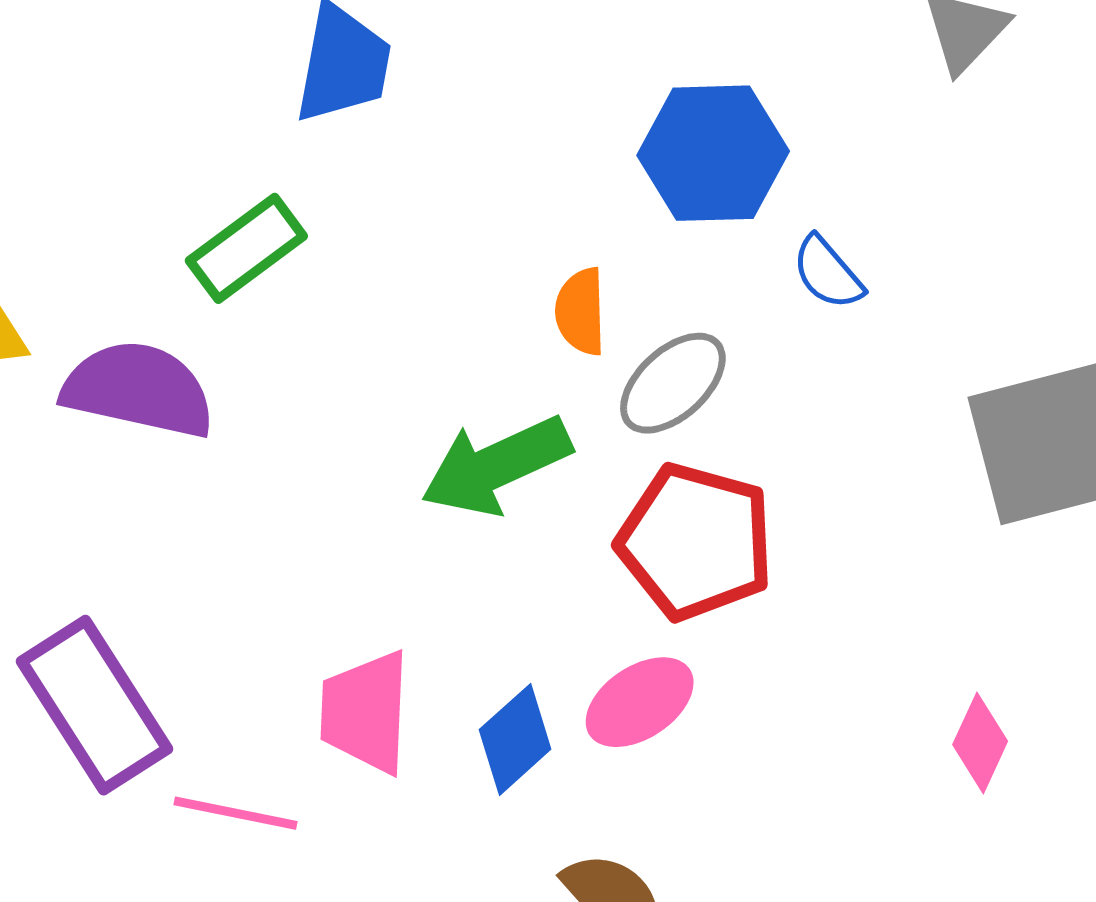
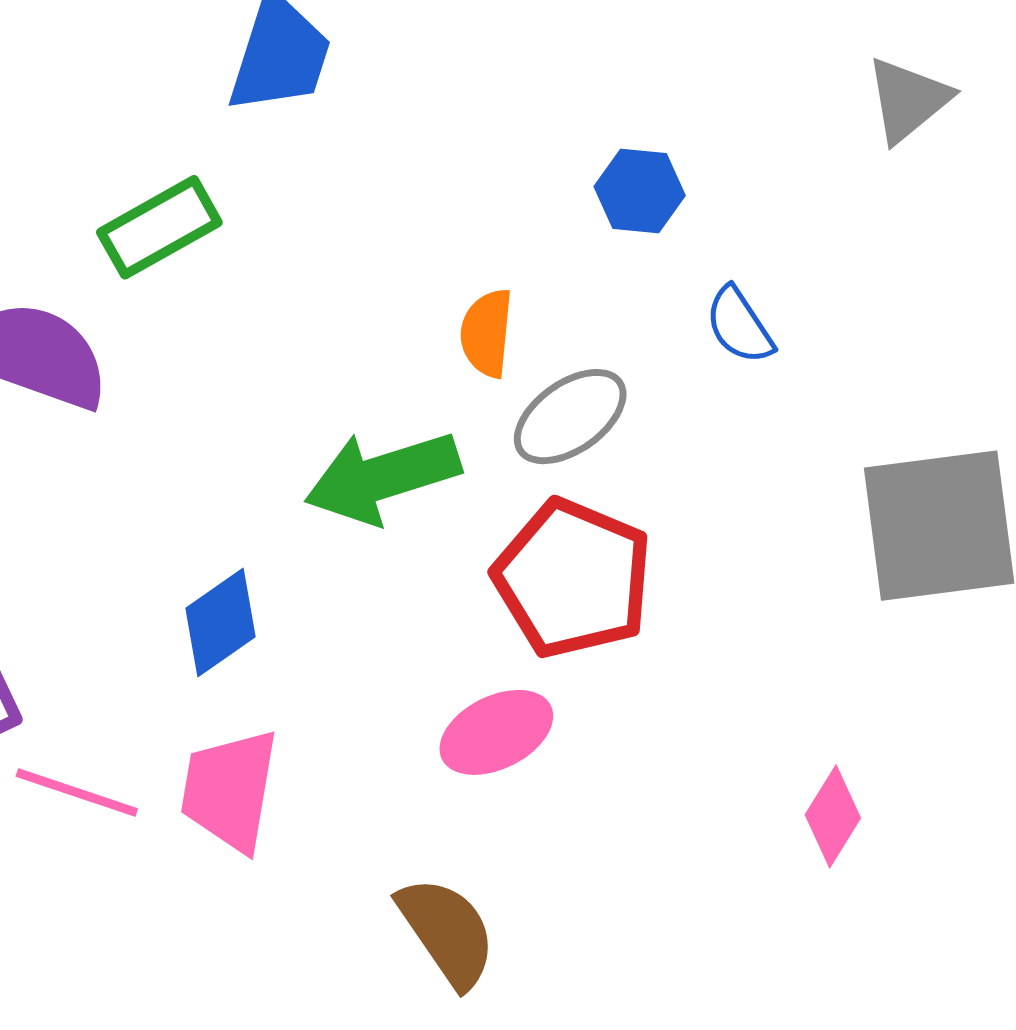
blue hexagon: (713, 153) -> (640, 191), size x0.6
pink trapezoid: (365, 712) -> (230, 790), moved
blue diamond: (515, 739) -> (221, 623), moved

